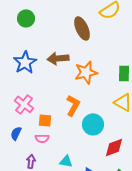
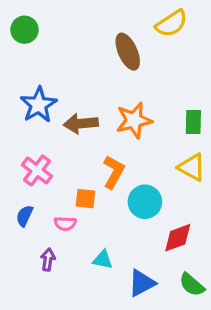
green circle: (26, 18) -> (24, 30), moved
brown arrow: (58, 58) -> (81, 124), moved
orange square: (45, 120) -> (85, 199), moved

